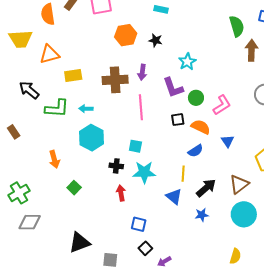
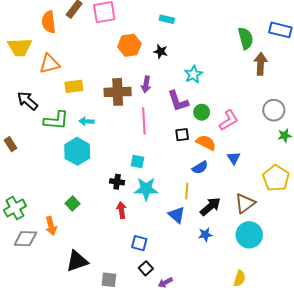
cyan hexagon: (92, 138) -> (77, 151), moved
orange arrow: (54, 159) -> (51, 226), moved

